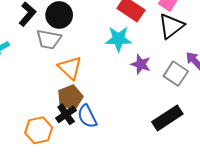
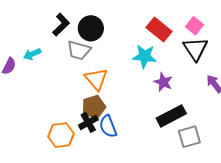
black triangle: (171, 26) -> (195, 49), turned -32
gray square: (176, 74) -> (189, 137), moved, turned 35
black rectangle: (167, 118) -> (171, 116), moved

